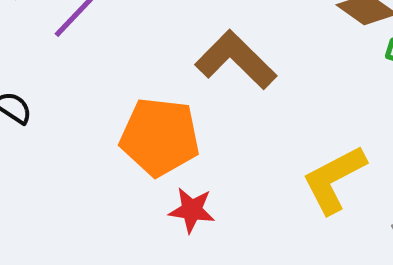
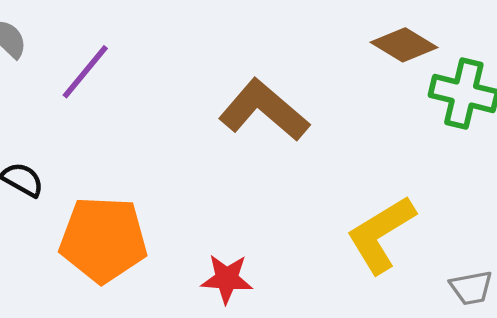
orange pentagon: (160, 137) -> (103, 239), moved

